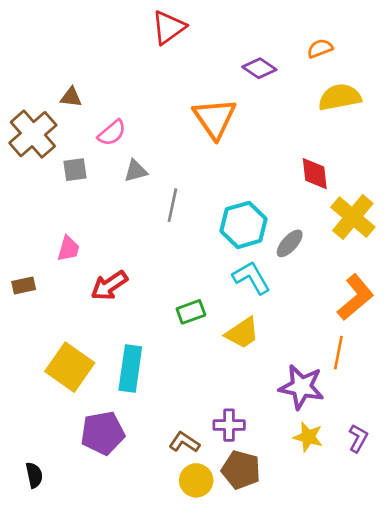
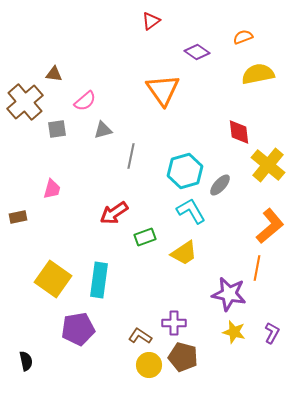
red triangle: (169, 27) -> (151, 21), moved, size x0.7
red arrow: (109, 286) -> (114, 213), moved

